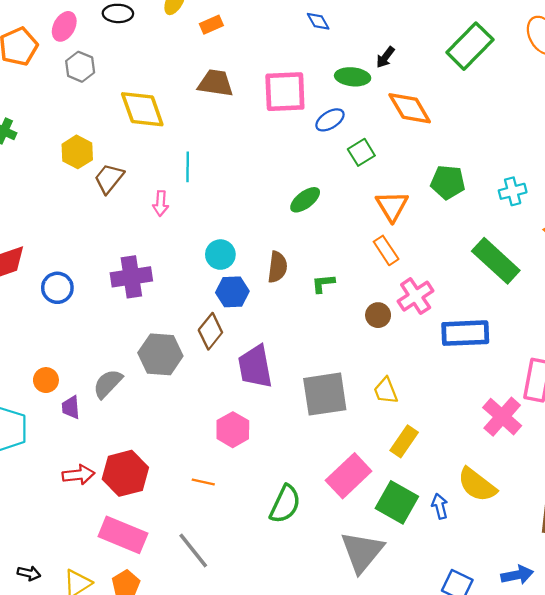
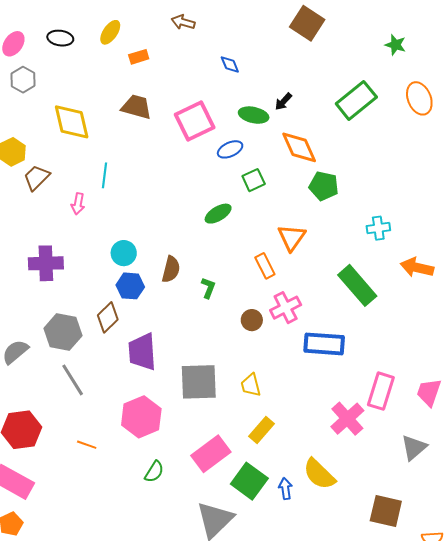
pink square: (285, 92) -> (195, 121), turned -30
green pentagon: (448, 182) -> (324, 186), moved
green ellipse: (305, 200) -> (218, 214), moved
orange triangle: (392, 206) -> (291, 237), moved
green L-shape: (323, 283) -> (208, 288), turned 110
pink hexagon: (233, 430) -> (141, 417), moved, size x1.4
green semicircle: (285, 504) -> (154, 472), size x0.7
gray line: (193, 550) -> (73, 380), moved

